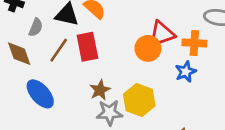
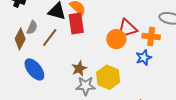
gray semicircle: (36, 27) -> (32, 28), moved
red rectangle: (87, 47) -> (76, 24), moved
brown diamond: (19, 54) -> (20, 39), turned 45

